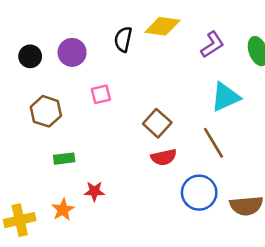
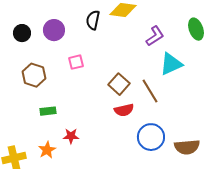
purple L-shape: (212, 45) -> (155, 36), moved
brown line: (214, 143) -> (150, 91), moved

